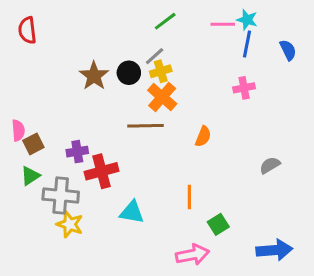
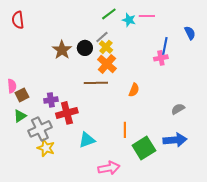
cyan star: (247, 20) -> (129, 20), moved
blue line: (247, 44) -> (165, 46), moved
yellow cross: (161, 71) -> (106, 47), turned -32
gray cross: (61, 196) -> (40, 129), turned -30
cyan triangle: (132, 212) -> (87, 140), turned -30
green square: (218, 224) -> (144, 148), size x1.6
blue arrow: (274, 250) -> (175, 140), moved
pink arrow: (192, 255) -> (109, 168), moved

